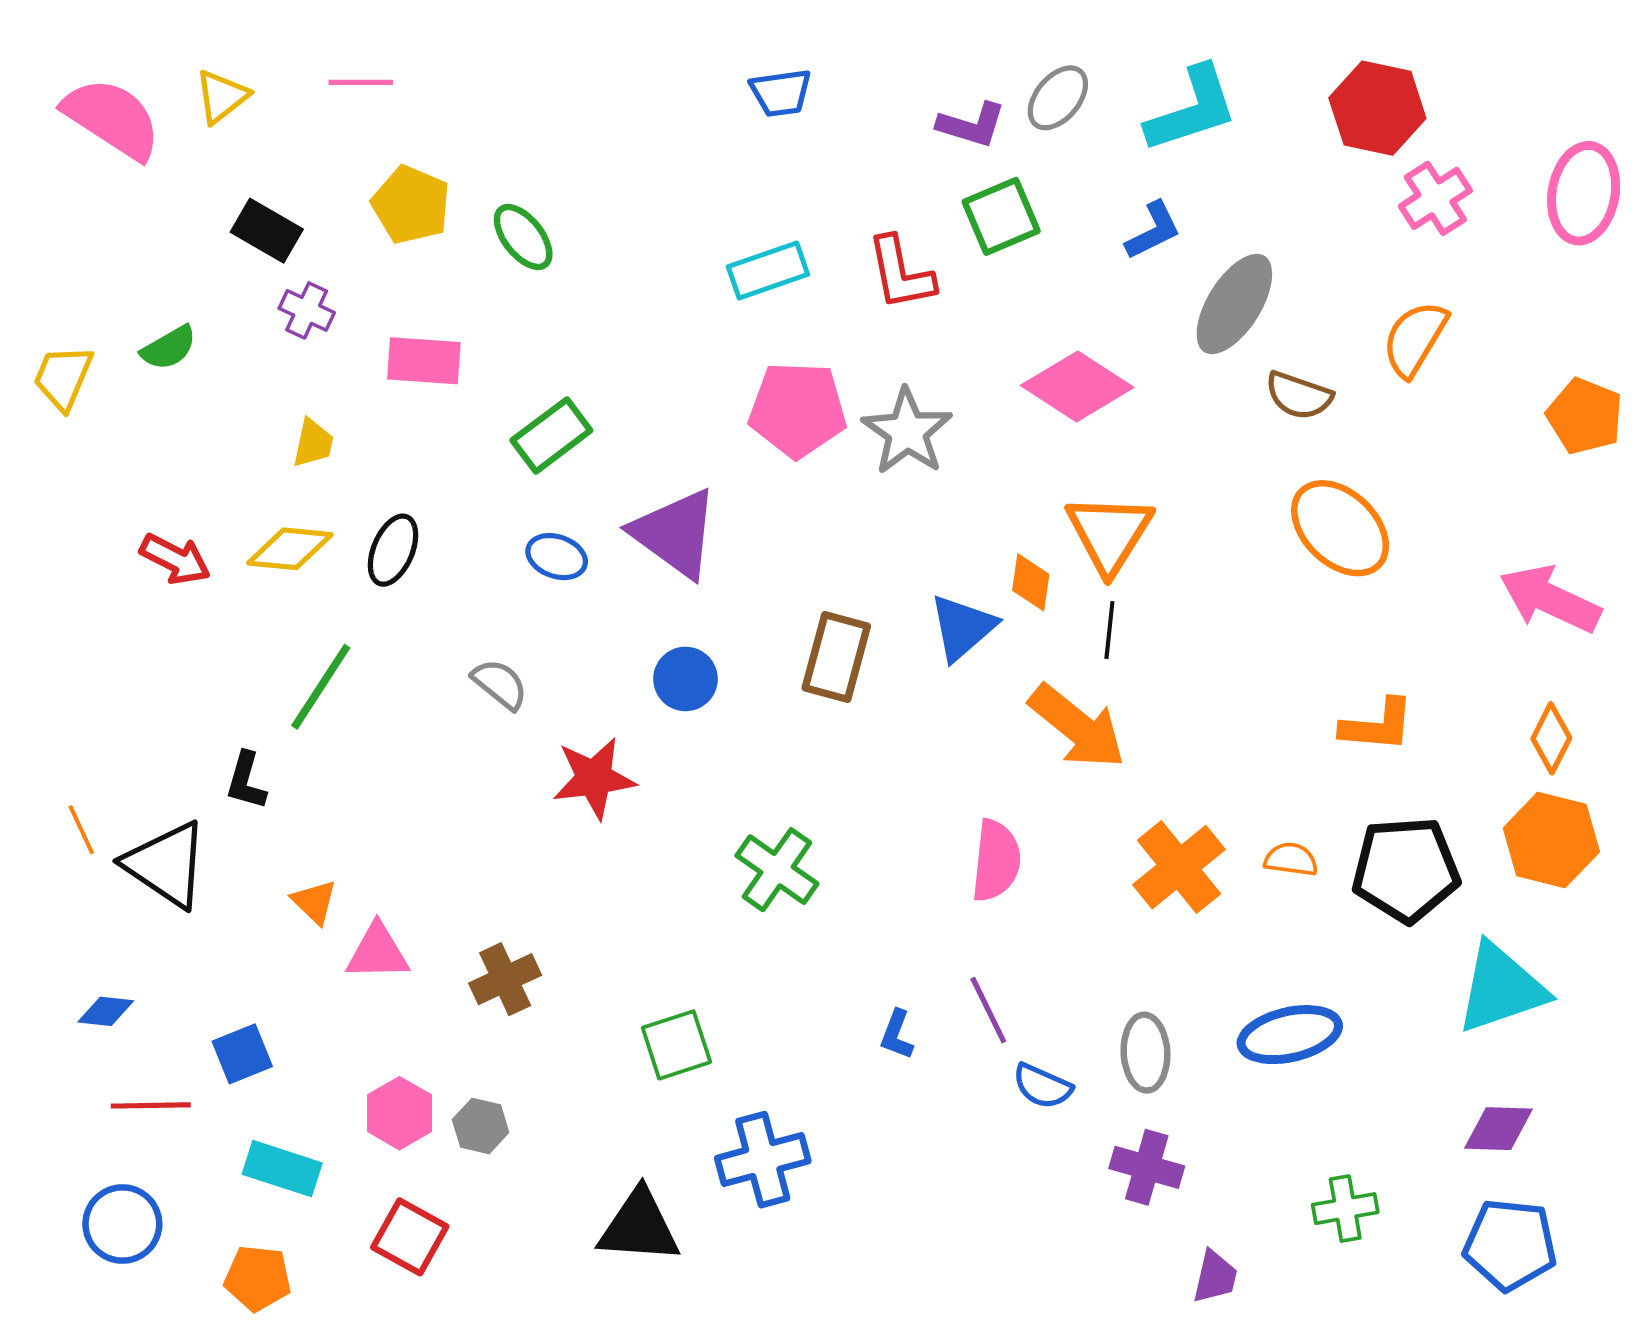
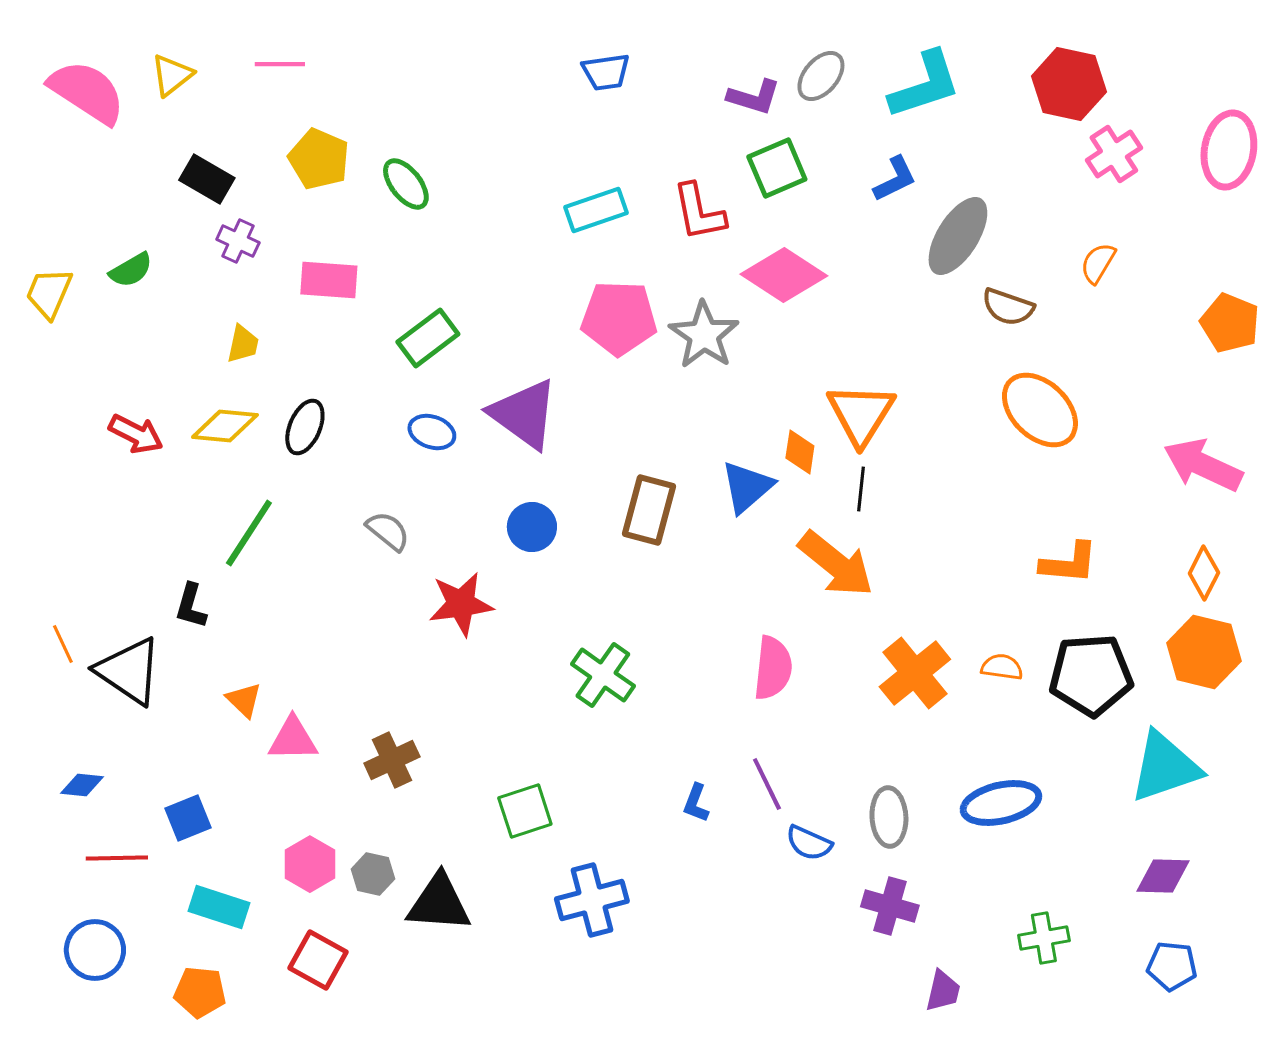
orange semicircle: (1415, 339) -> (1098, 263), size x0.7
pink diamond: (1077, 386) -> (784, 275), moved
black triangle: (639, 1227) -> (439, 903), moved
blue pentagon: (1510, 1245) -> (1172, 966), size x0.7

